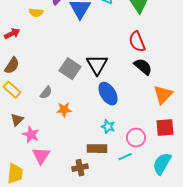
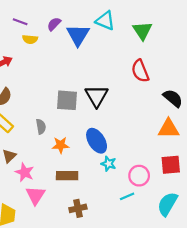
black semicircle: (143, 67) -> (173, 98), moved
gray square: (70, 69) -> (67, 100), turned -30
gray semicircle: (46, 93) -> (41, 127), turned -48
blue ellipse: (108, 94) -> (97, 141), moved
orange triangle: (163, 95) -> (169, 129), turned 45
brown rectangle: (97, 149) -> (67, 176), moved

